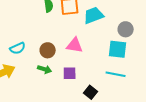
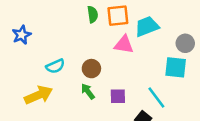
pink triangle: (75, 45) -> (124, 45), moved
green arrow: (45, 69) -> (88, 91), turned -144
cyan line: (116, 74) -> (156, 97), moved, turned 42

